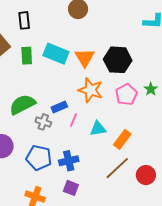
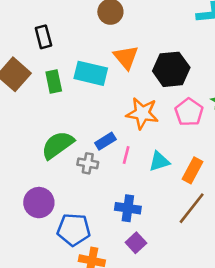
orange triangle: (85, 58) -> (126, 57), moved
blue pentagon: (39, 158) -> (74, 230), moved
blue cross: (69, 161) -> (128, 208), turned 30
purple square: (71, 188) -> (136, 243), turned 35

